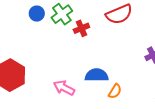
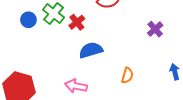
blue semicircle: (97, 75) -> (91, 50), moved

